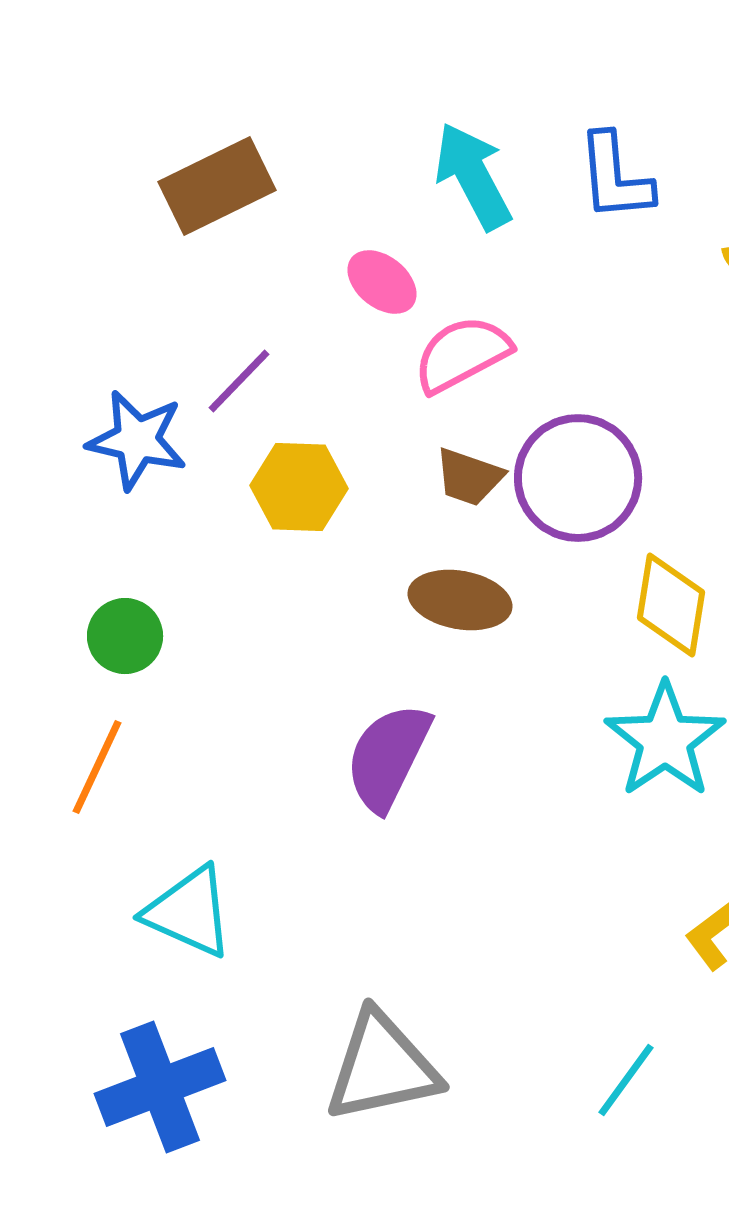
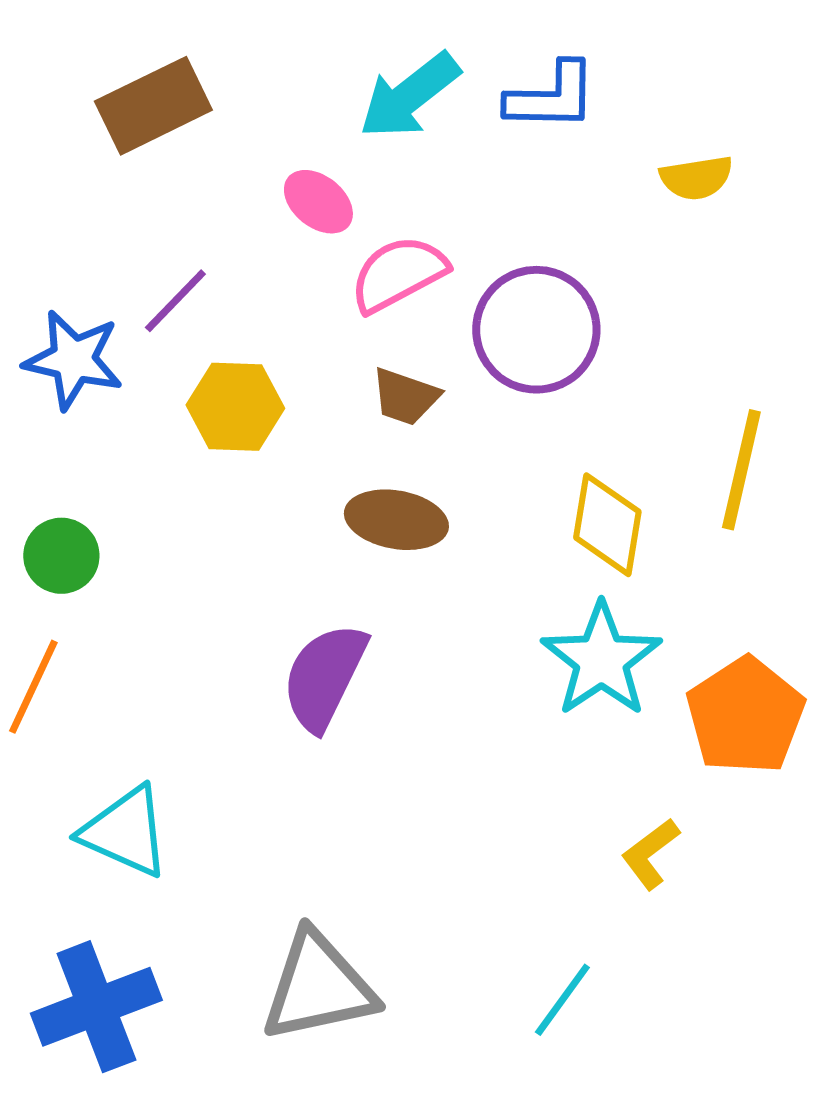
cyan arrow: (473, 176) -> (409, 96), turned -100
blue L-shape: (615, 177) -> (551, 97), turned -84
purple circle: (578, 478) -> (536, 330), moved

